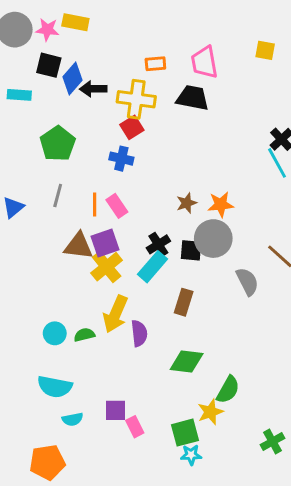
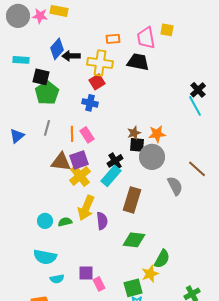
yellow square: (265, 50) -> (167, 30), moved
black square: (49, 65) -> (41, 77), moved
black square: (191, 250) -> (137, 145), moved
brown rectangle: (184, 302) -> (132, 200), size x1.4

